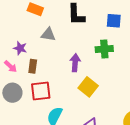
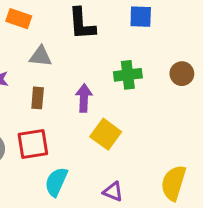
blue square: (114, 21) -> (141, 17), moved
brown rectangle: (33, 66) -> (38, 98), moved

